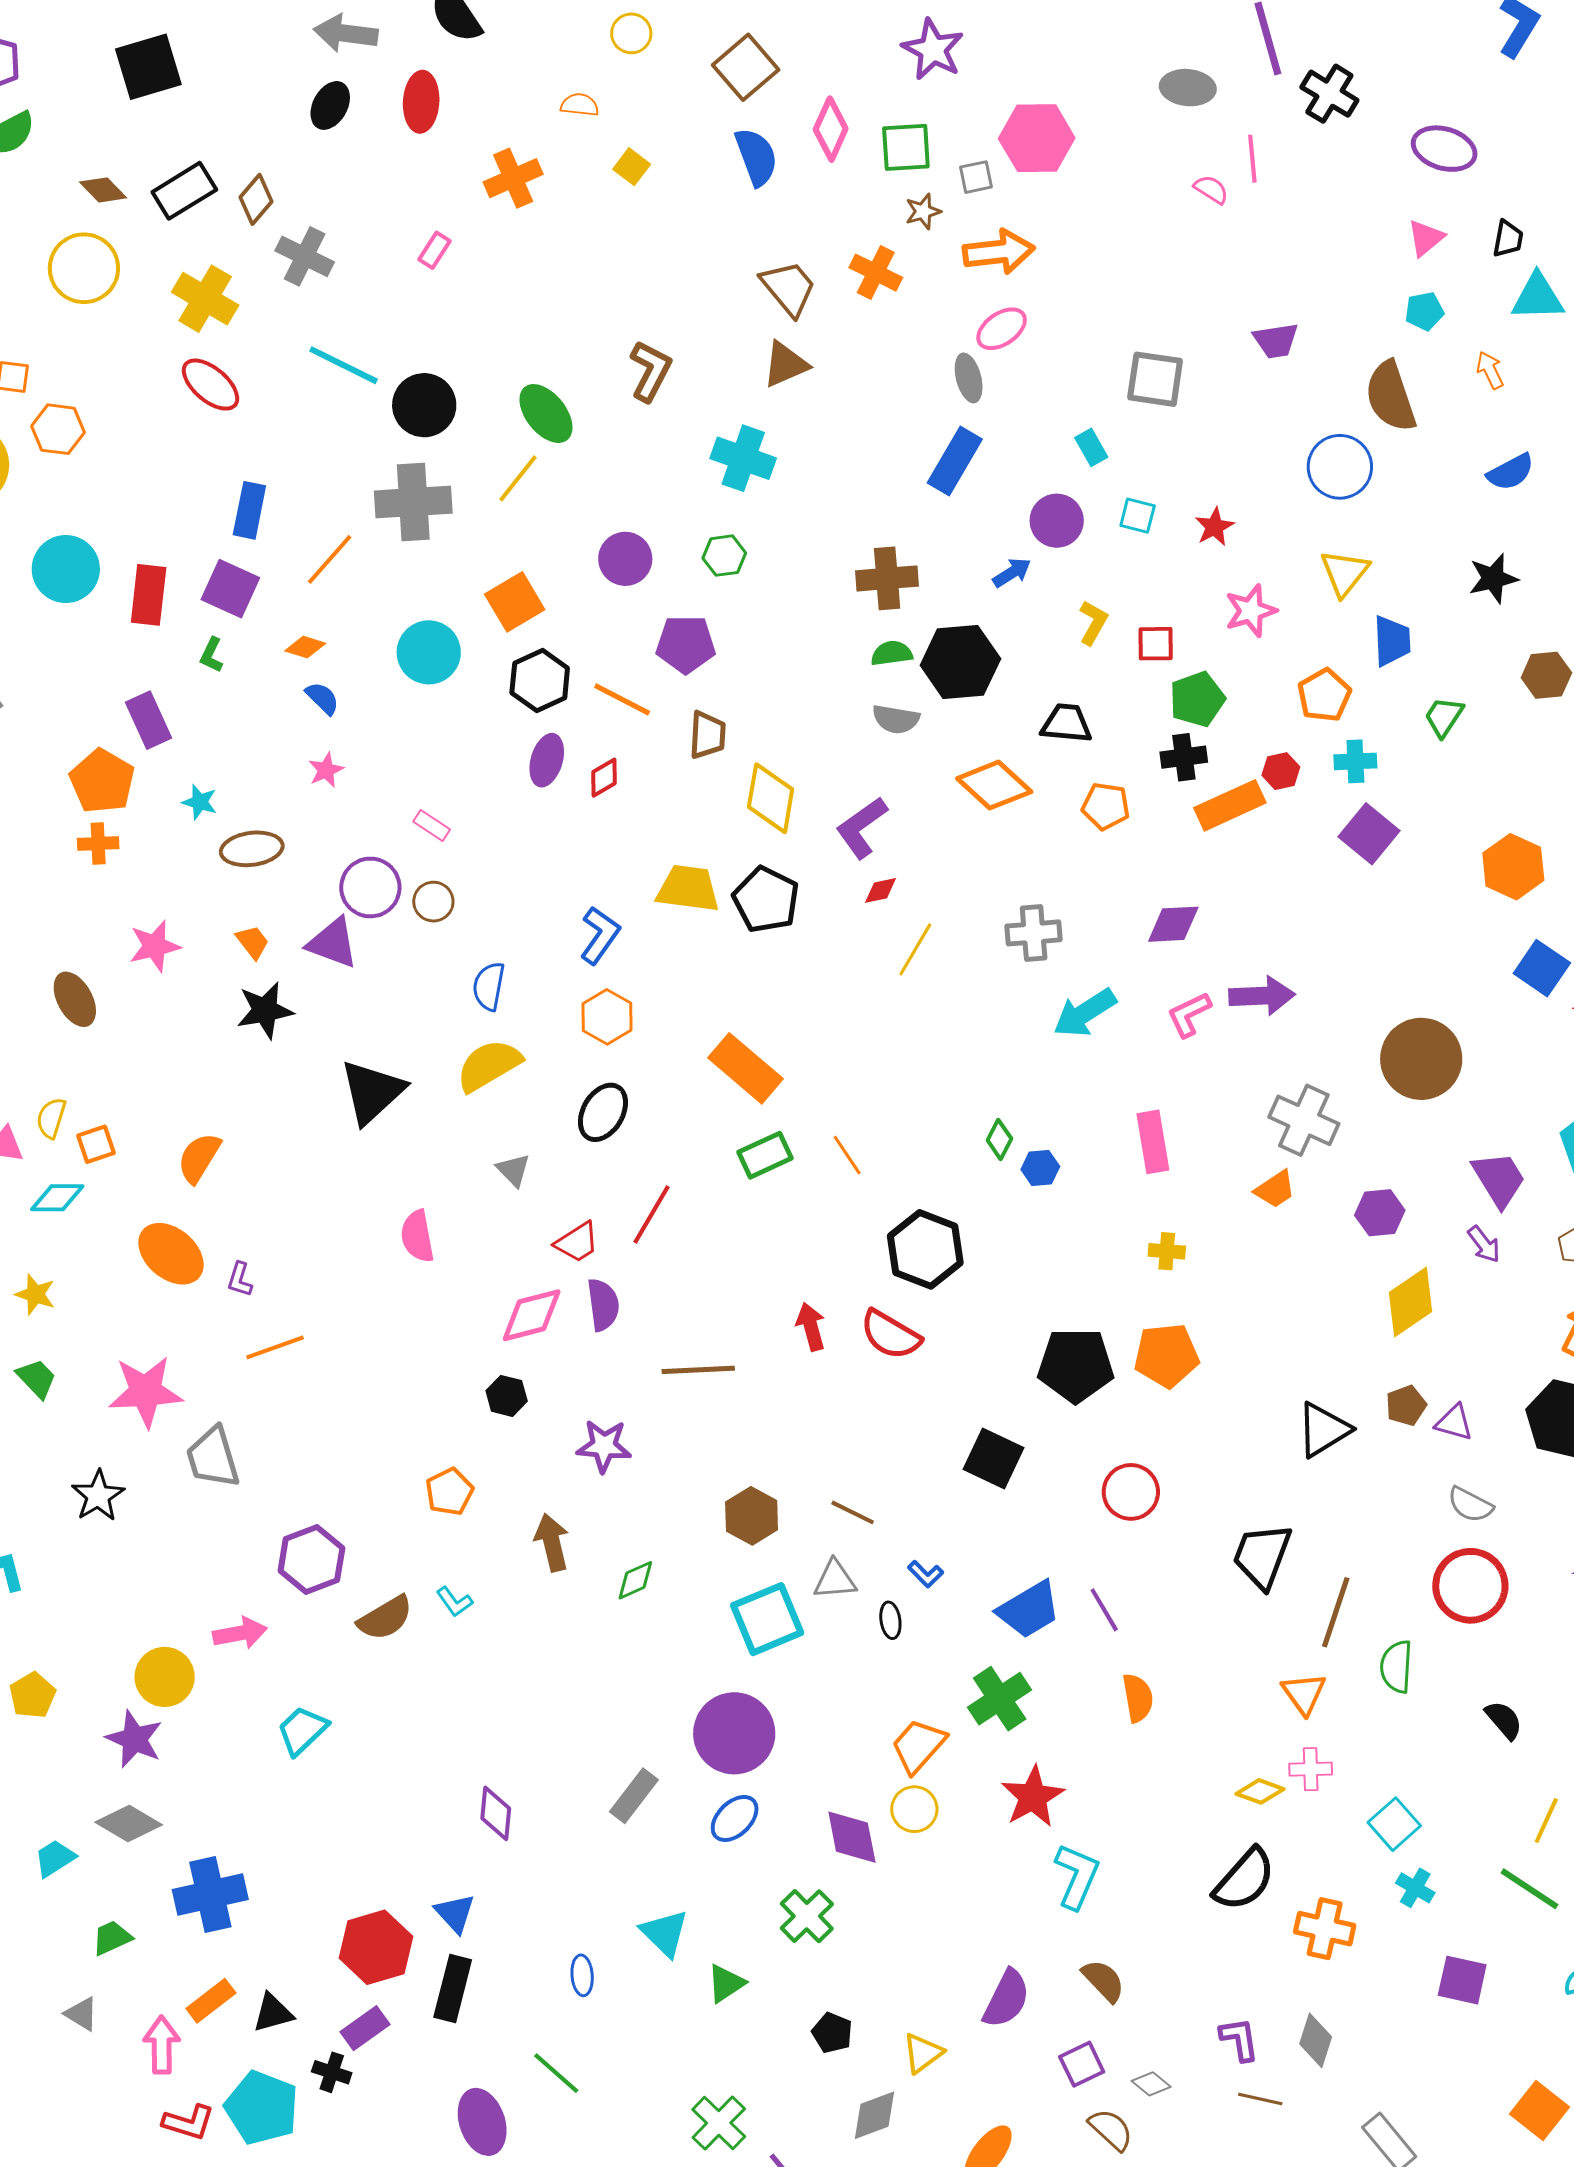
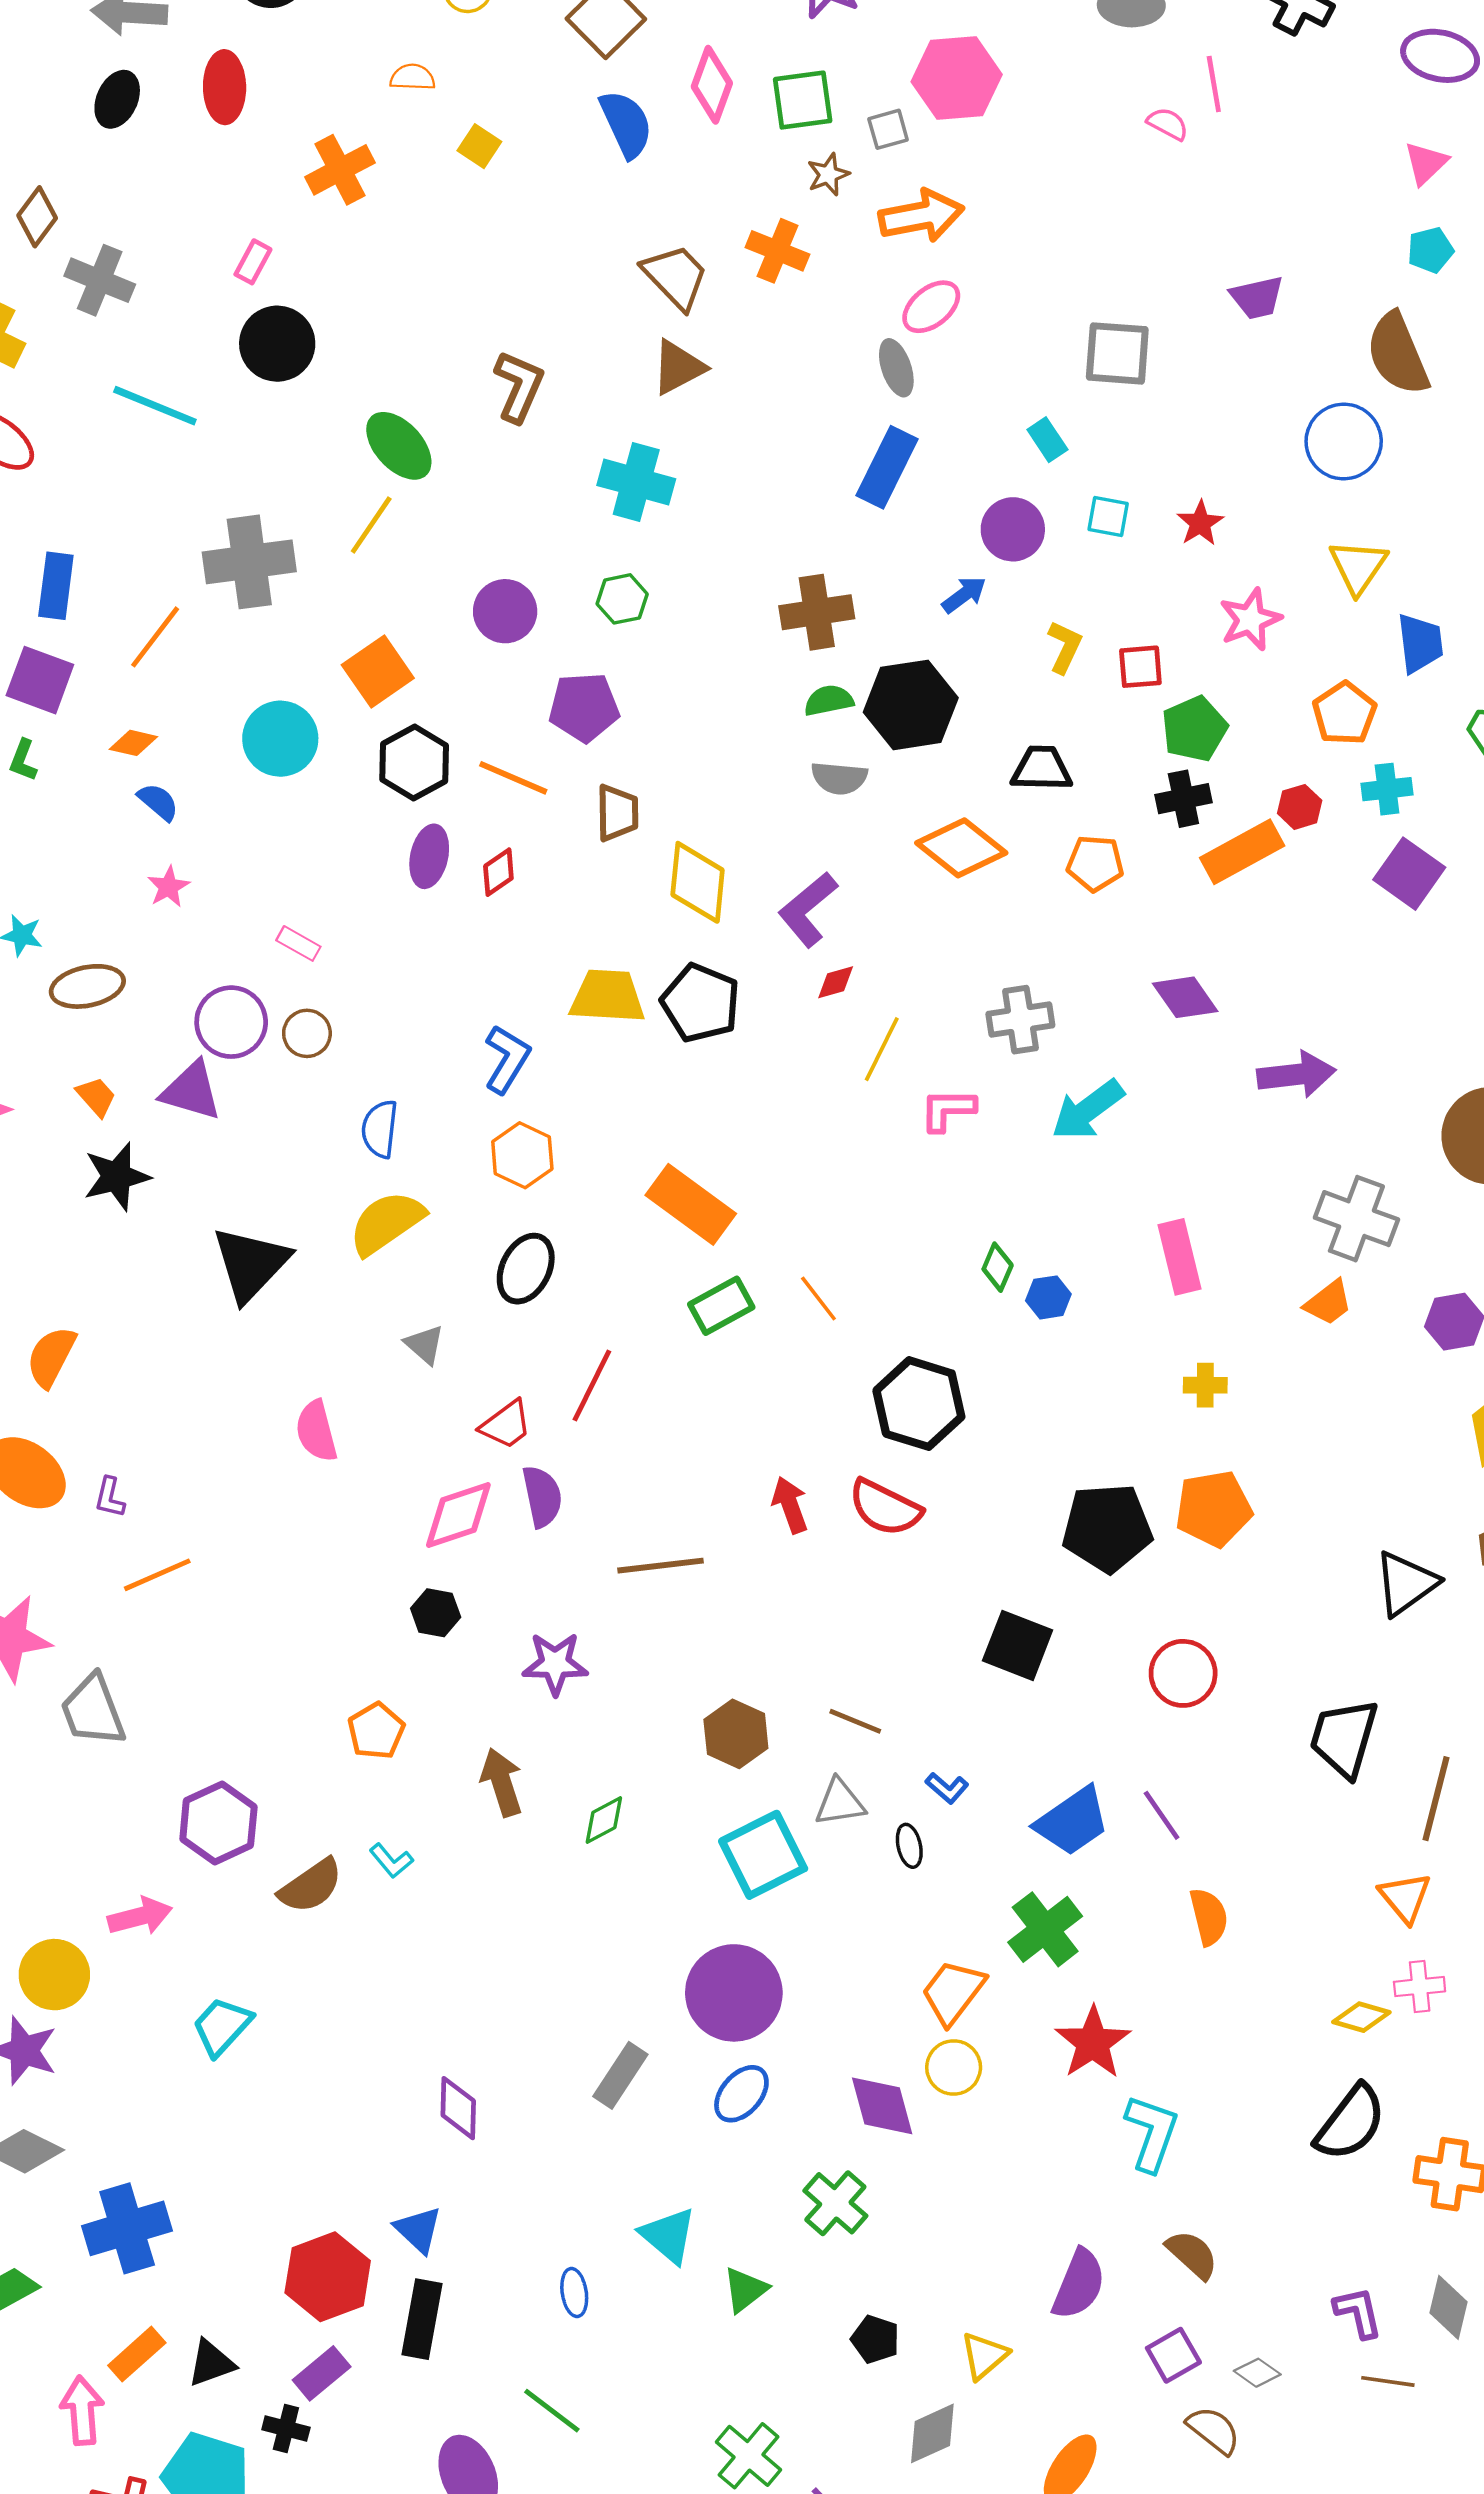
black circle: (424, 405) -> (277, 344), moved
purple diamond: (1173, 924) -> (1185, 997), turned 62
pink L-shape: (1189, 1014) -> (948, 1110), moved, turned 30

